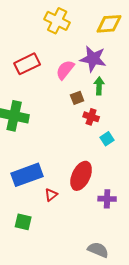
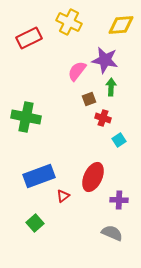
red rectangle: (27, 64) -> (29, 38), moved
green square: (23, 222) -> (35, 223), turned 36
gray semicircle: (98, 250) -> (112, 233), moved

